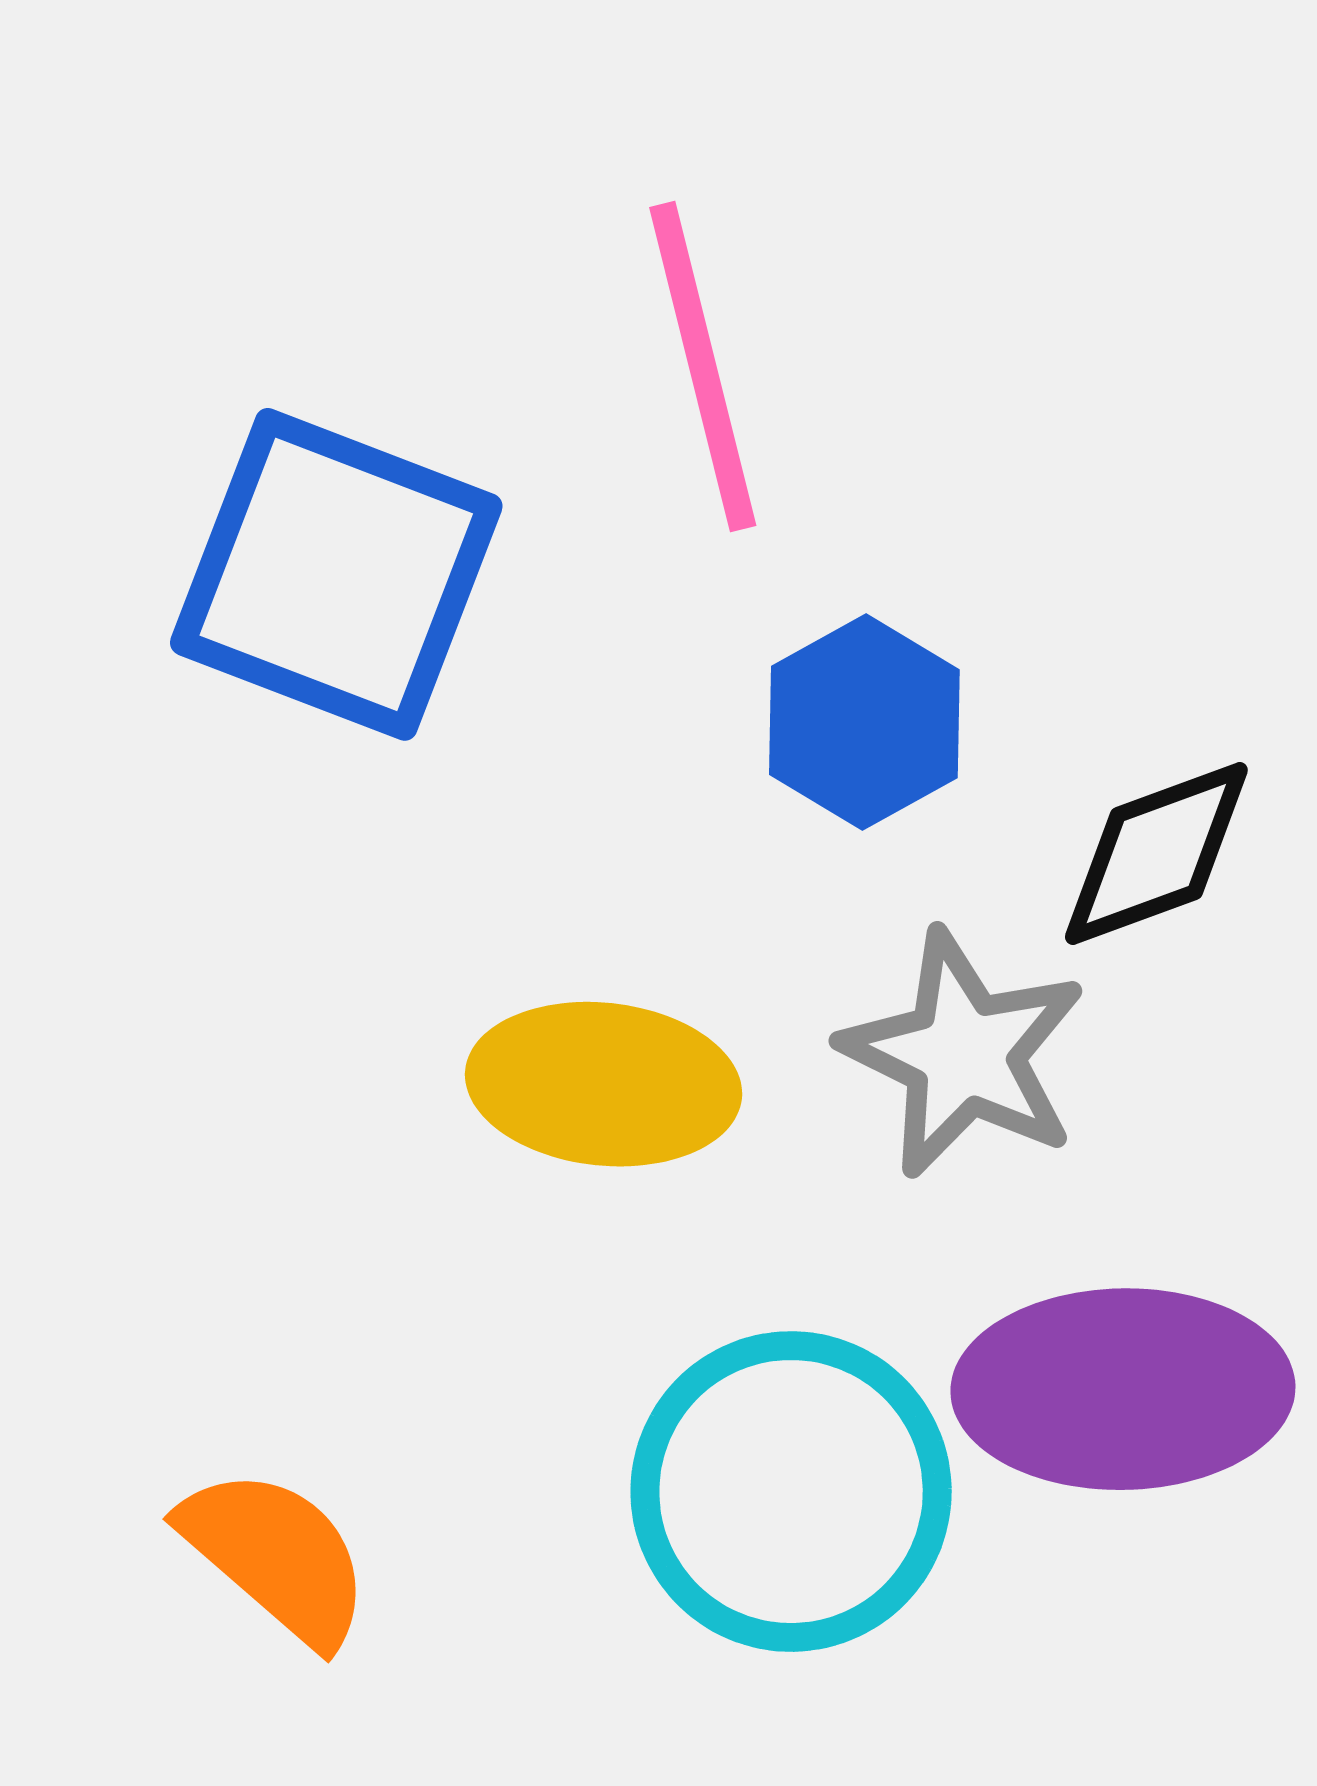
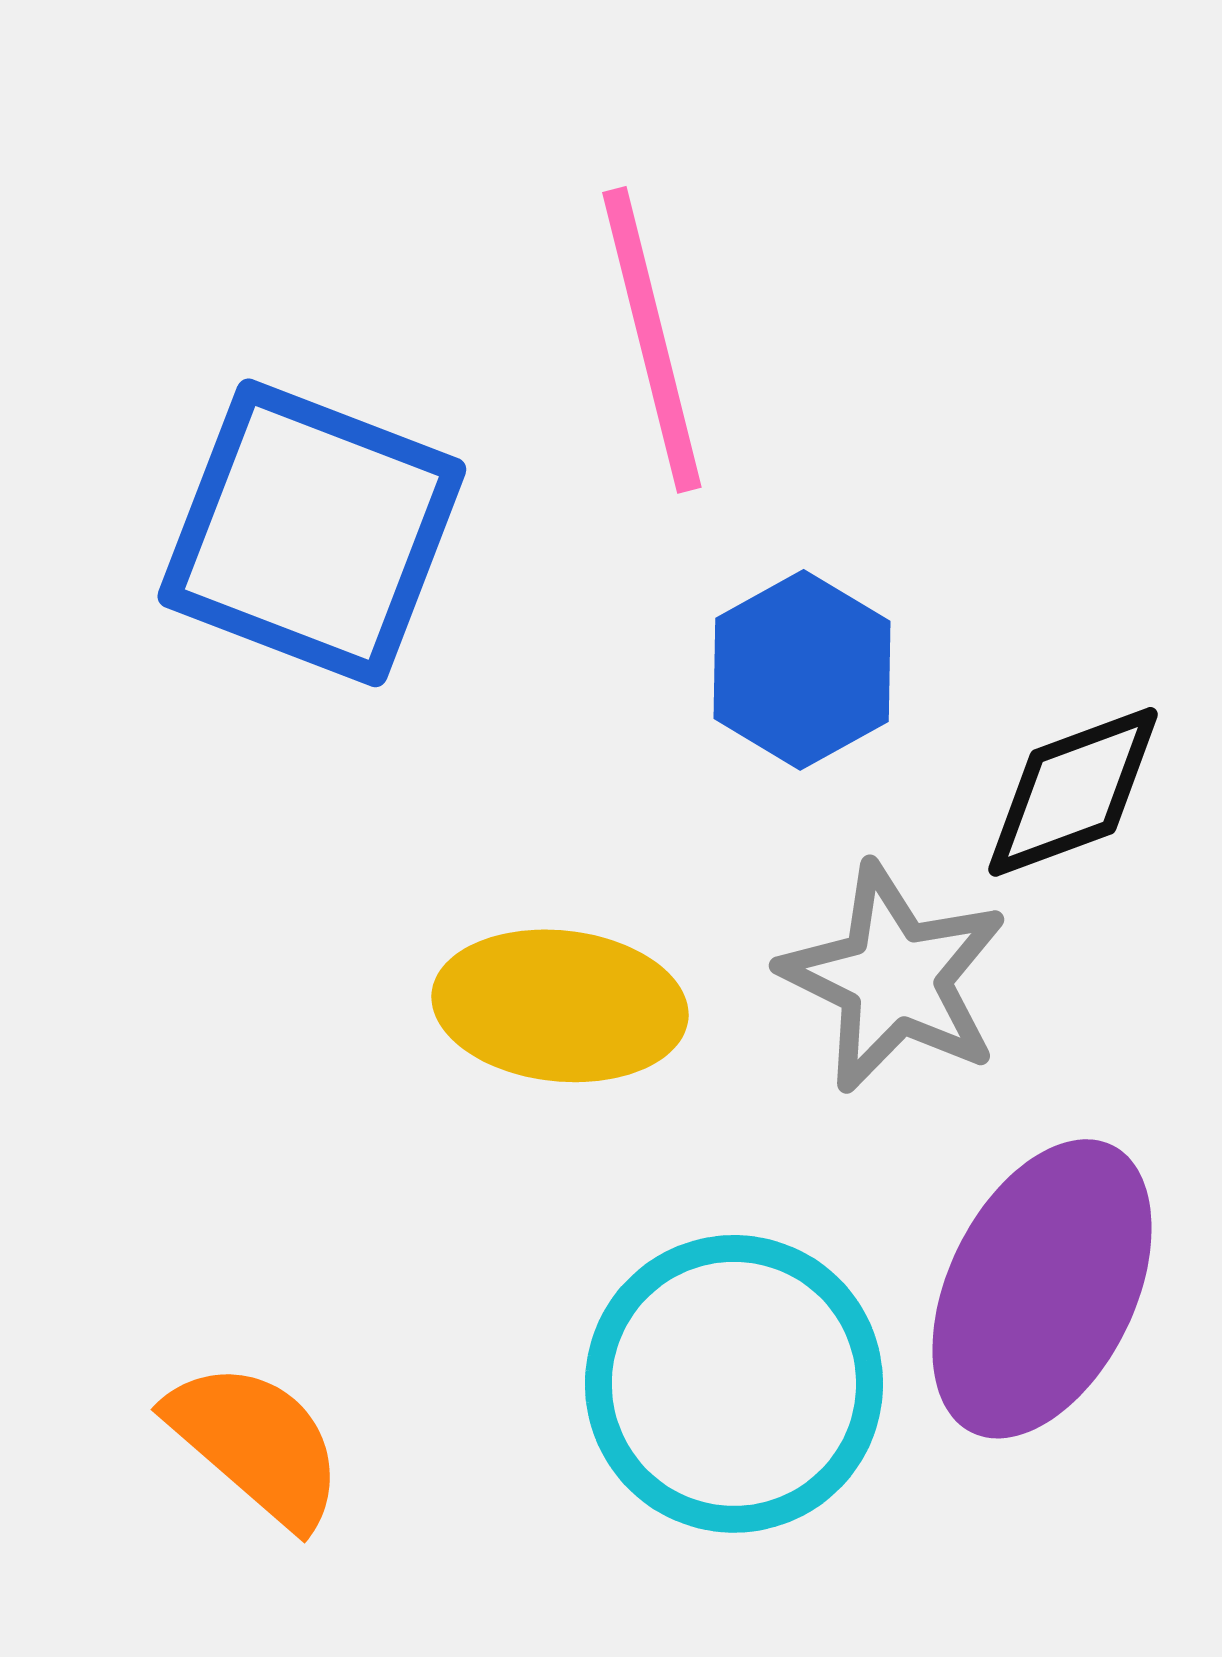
purple ellipse: (1123, 1389) -> (1042, 1289), turned -63

